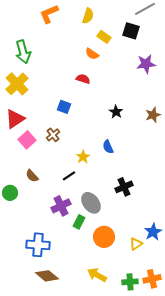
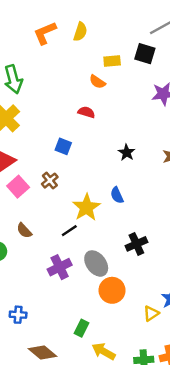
yellow semicircle: (88, 16) -> (80, 32), moved
yellow rectangle: (104, 37) -> (112, 61), turned -40
yellow star: (83, 157) -> (86, 207), size x1.6
green rectangle: (79, 222) -> (82, 328), moved
orange circle: (104, 237) -> (112, 290), moved
blue cross: (38, 245) -> (18, 315), moved, size x0.6

